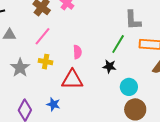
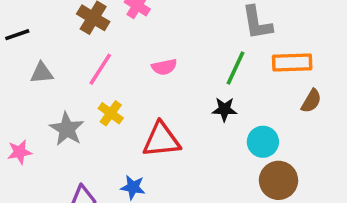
pink semicircle: (77, 52) -> (164, 67), moved, turned 88
yellow cross: (46, 62) -> (111, 113), turned 32

